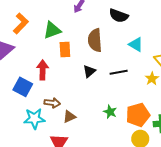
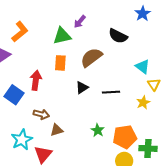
green triangle: (52, 30) -> (62, 36), moved
brown semicircle: (95, 40) -> (91, 57), turned 50
cyan triangle: (136, 44) -> (143, 67), moved
cyan star: (34, 119) -> (22, 140), moved, turned -30

